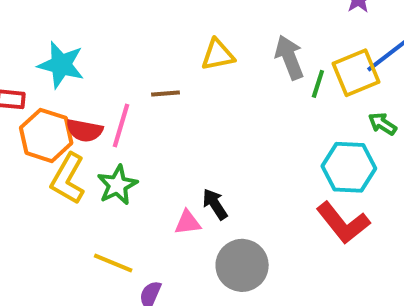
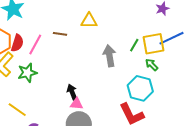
gray arrow: (289, 57) -> (109, 56), moved
green arrow: (382, 124) -> (152, 65), moved
red semicircle: (85, 130) -> (17, 43), turned -96
pink triangle: (188, 223) -> (77, 104), moved

